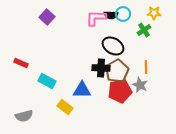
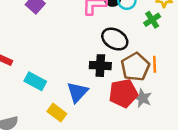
brown pentagon: (117, 71) -> (135, 67), moved
gray star: (140, 85) -> (143, 98), moved
blue triangle: (82, 90) -> (77, 92), turned -48

